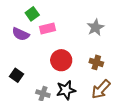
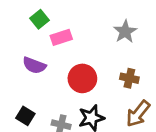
purple semicircle: (21, 34) -> (34, 65), moved
black square: (17, 75) -> (25, 116), moved

